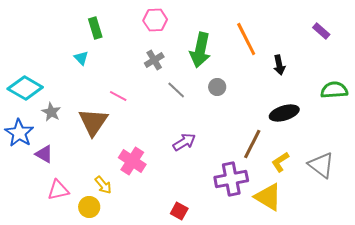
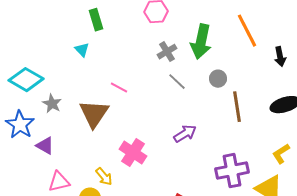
gray cross: (154, 60) -> (167, 52), moved
brown line: (252, 144) -> (237, 107), moved, turned -36

